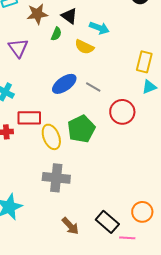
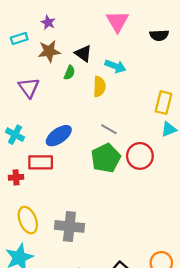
yellow semicircle: (84, 47) -> (99, 87), turned -114
blue ellipse: (64, 84) -> (59, 136), moved
green pentagon: (81, 129) -> (106, 158), moved
yellow ellipse: (51, 137) -> (28, 220), moved

